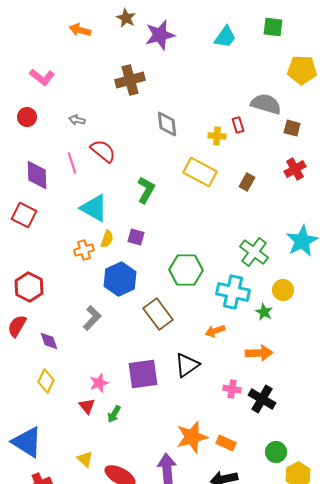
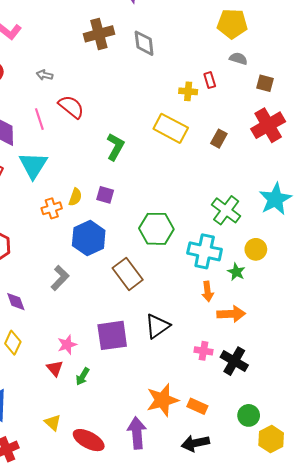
yellow pentagon: (302, 70) -> (232, 24), moved
gray semicircle: (266, 104) -> (238, 59), size x0.6
gray diamond: (167, 124) -> (144, 43), moved
red cross: (295, 169) -> (268, 125), size x1.5
cyan triangle: (94, 208) -> (33, 165), moved, turned 32
orange arrow: (215, 331) -> (208, 291), moved, turned -78

